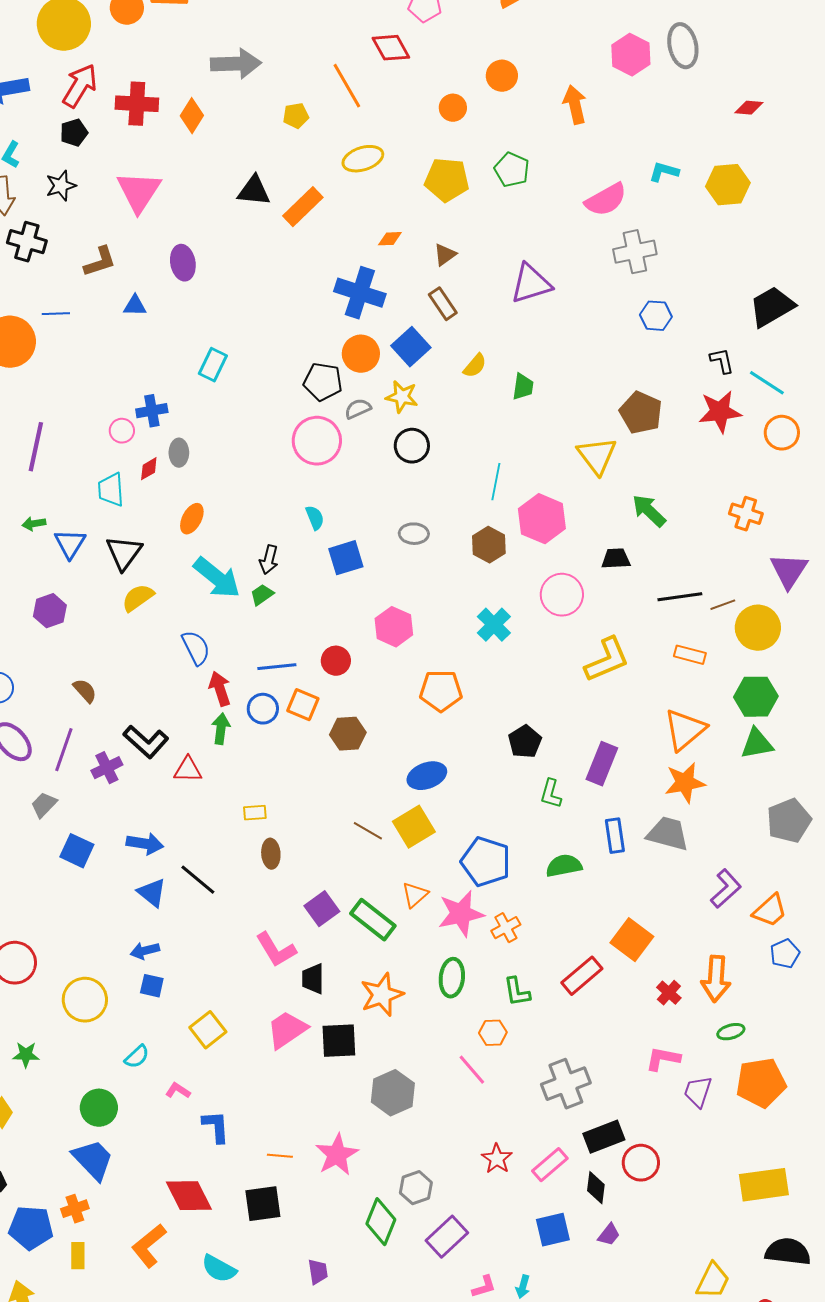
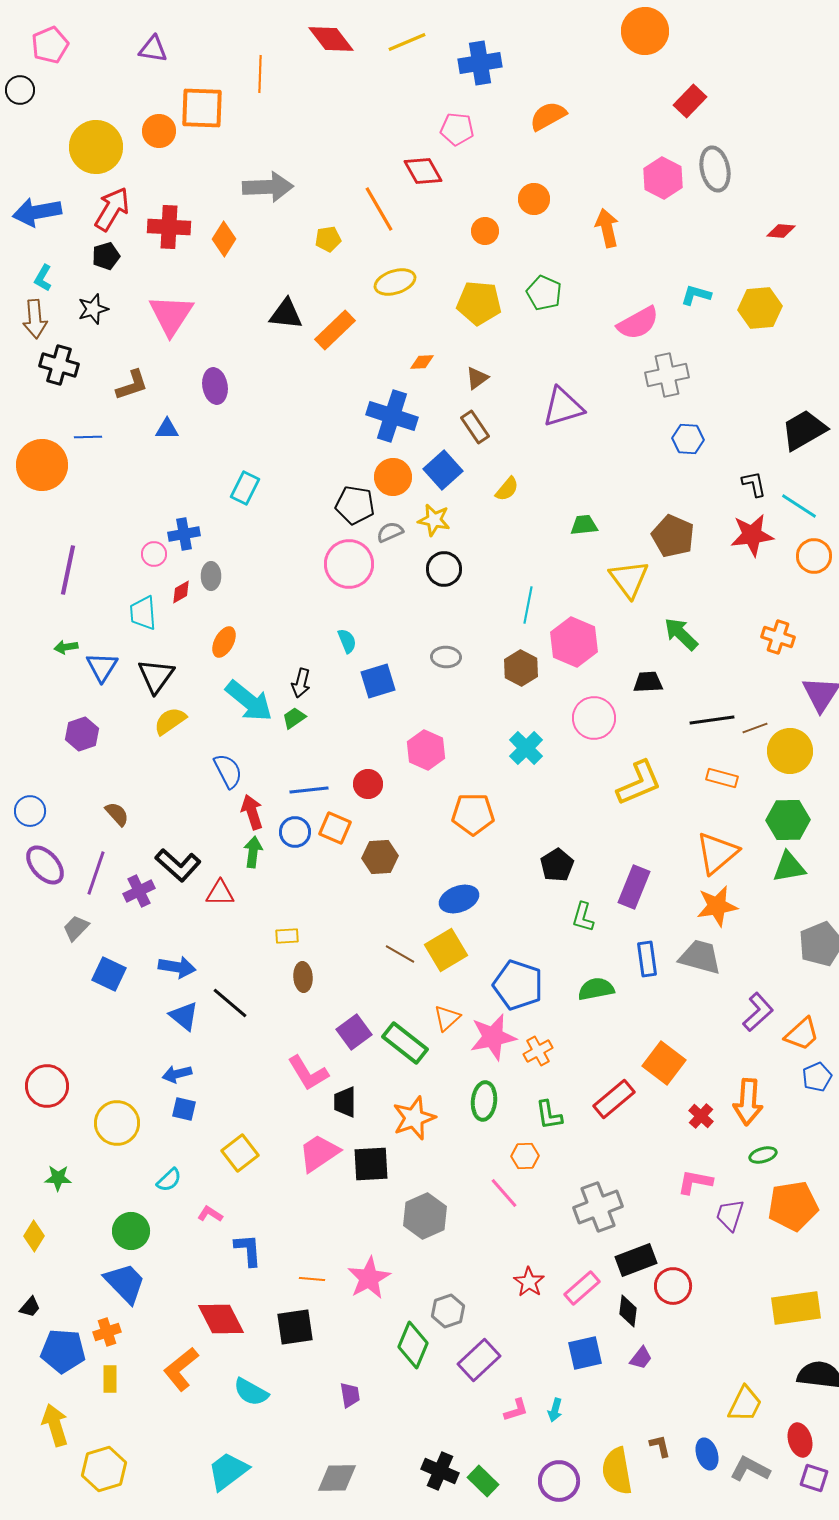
green trapezoid: (523, 387) -> (584, 525), moved, turned -104

